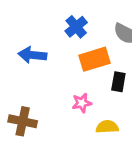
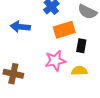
pink star: (82, 103) -> (55, 61), size x1.5
yellow semicircle: (107, 127) -> (79, 71), moved

